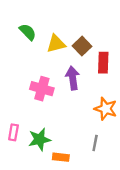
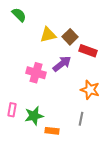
green semicircle: (28, 32) -> (19, 15), moved
red rectangle: (103, 63) -> (88, 51), turned -72
purple arrow: (73, 78) -> (62, 64), turned 60

